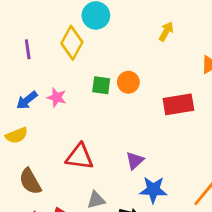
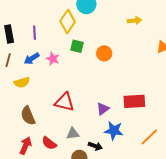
yellow arrow: (166, 31) -> (134, 21), turned 48
purple line: (28, 49) -> (35, 33), moved
green square: (101, 85) -> (77, 46), moved
red rectangle: (178, 104) -> (134, 101), moved

